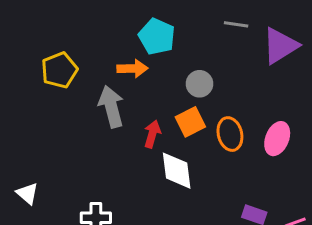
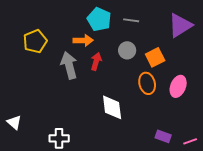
gray line: (236, 24) -> (131, 20), moved
orange square: (190, 122) -> (155, 57), moved
red arrow: (152, 134) -> (96, 61), moved

